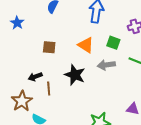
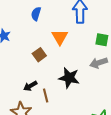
orange triangle: (86, 45) -> (60, 37), moved, turned 36
brown square: (49, 47) -> (39, 55), turned -32

